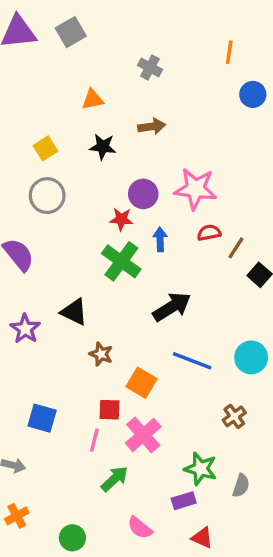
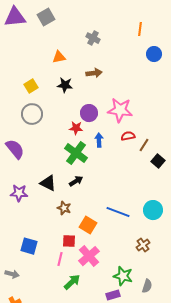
black arrow: (172, 307) -> (76, 181), moved, size x0.6
purple star: (25, 329) -> (19, 193), turned -30

